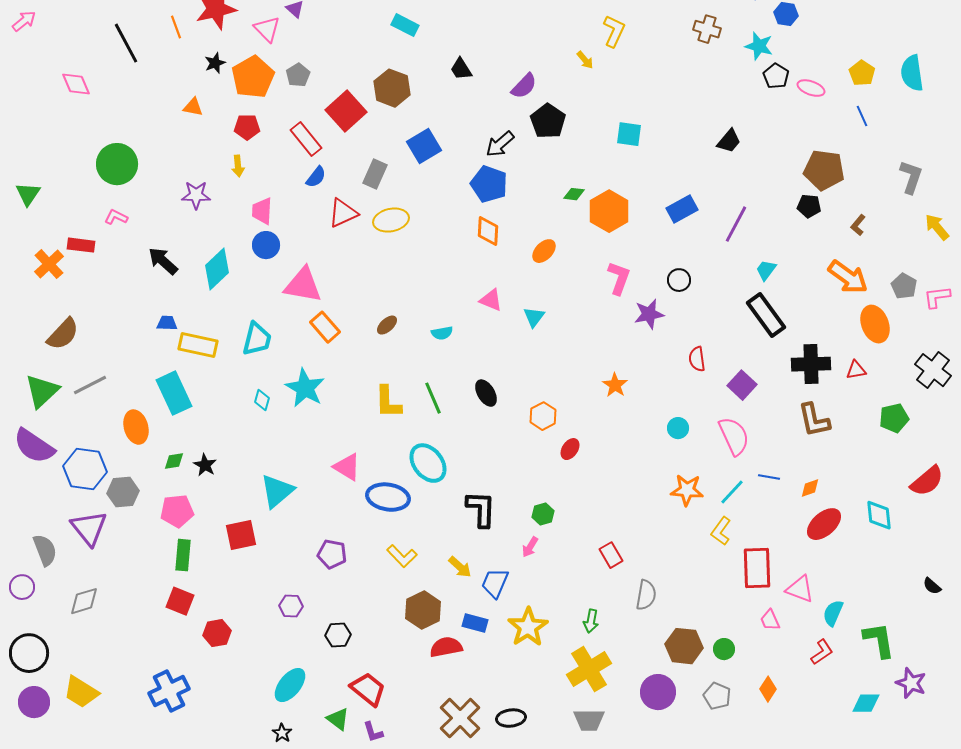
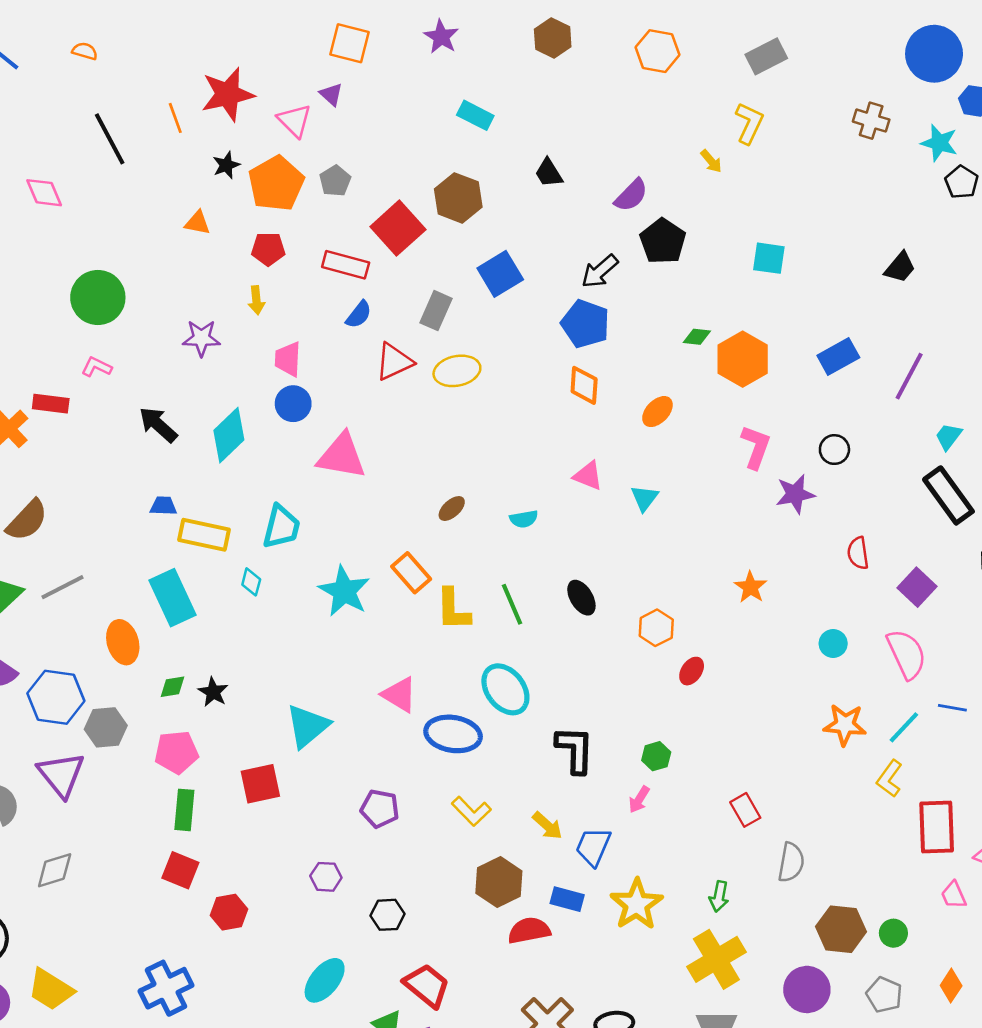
red rectangle: (306, 139) -> (346, 265), turned -36
orange rectangle: (325, 327) -> (411, 573), moved
cyan diamond: (262, 400) -> (251, 582), moved

